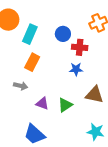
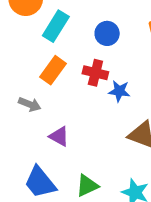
red cross: (80, 47) -> (95, 73), moved
green triangle: (65, 105) -> (87, 186), moved

